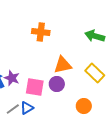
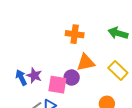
orange cross: (41, 32) -> (75, 34), moved
purple circle: (57, 84) -> (72, 78), moved

